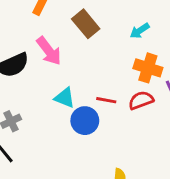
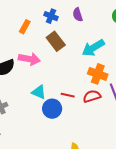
cyan arrow: (140, 31) -> (93, 48), size x1.6
pink arrow: (49, 51) -> (29, 59), turned -45

